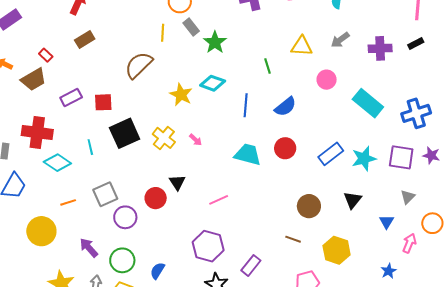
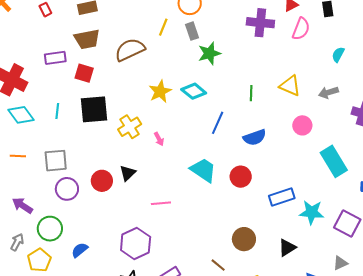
brown trapezoid: (34, 79) -> (87, 39), moved
purple arrow: (89, 248) -> (22, 206), turned -35

